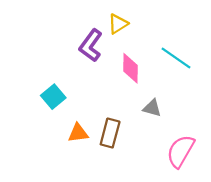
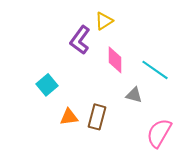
cyan line: (176, 58) -> (155, 70), moved

